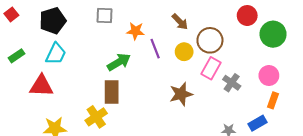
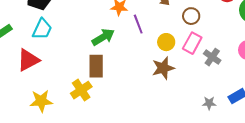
brown circle: (210, 40) -> (191, 16), size x0.7
yellow circle: (184, 52) -> (166, 42), moved
red triangle: (41, 86) -> (28, 60), turned -30

